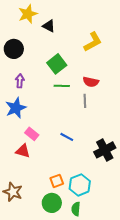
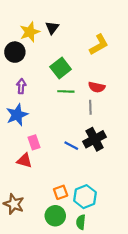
yellow star: (28, 14) -> (30, 32), moved
black triangle: (49, 26) -> (52, 28), turned 40
pink rectangle: (32, 134) -> (34, 142), turned 32
black cross: (105, 150) -> (95, 139), moved

